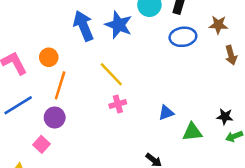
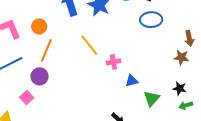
brown star: (218, 25) -> (181, 57), moved
pink cross: (118, 104) -> (113, 62), moved
green triangle: (192, 132) -> (152, 99), turned -48

